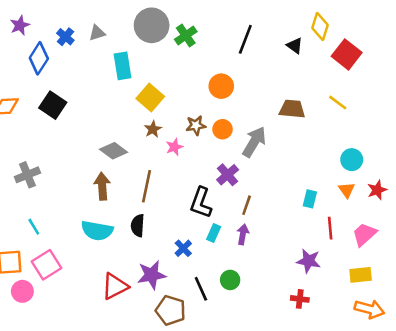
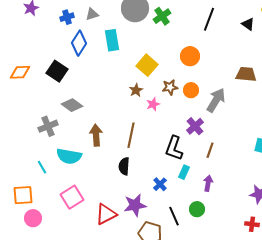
blue cross: (65, 37) -> (67, 17), turned 32
blue diamond: (39, 58) -> (79, 43), moved
yellow square: (150, 98) -> (147, 65), moved
gray diamond: (114, 151) -> (72, 105), moved
gray cross: (27, 175) -> (48, 126), moved
cyan semicircle: (97, 231) -> (69, 156), moved
purple arrow: (243, 234) -> (208, 183), moved
pink square: (46, 265) -> (72, 197), moved

